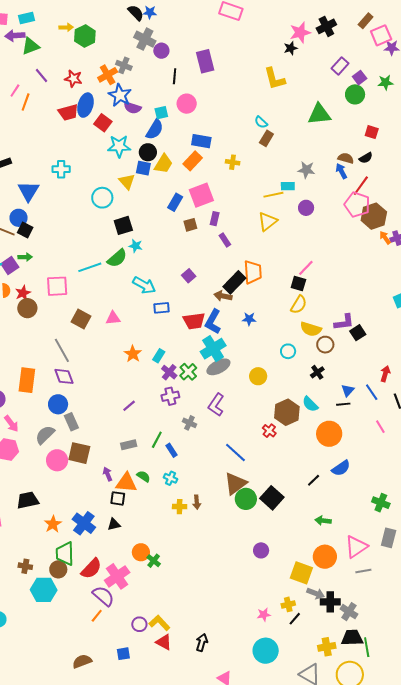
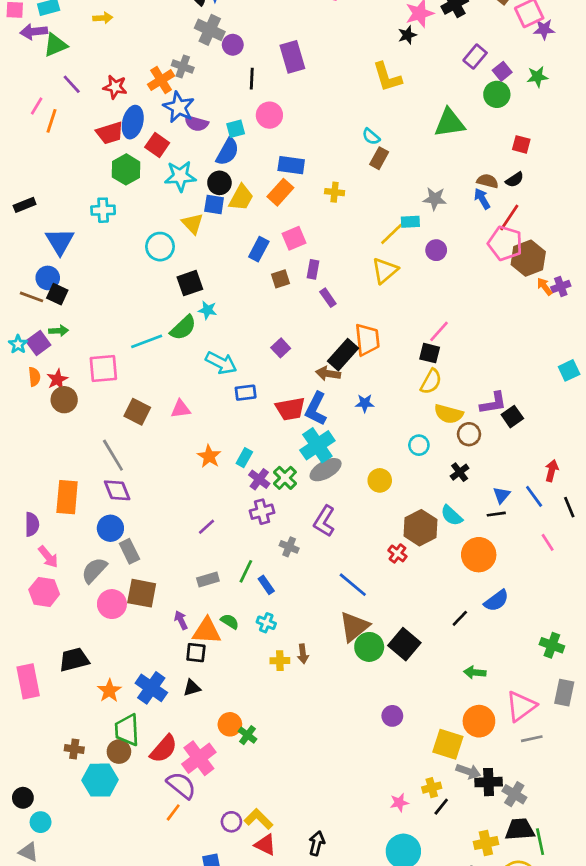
green hexagon: (85, 36) -> (126, 169), moved
pink square: (201, 195) -> (294, 238), size x0.7
yellow line: (273, 195) -> (391, 234), turned -30

